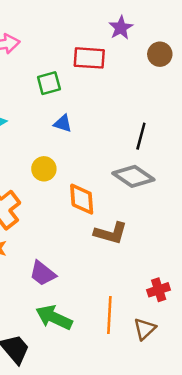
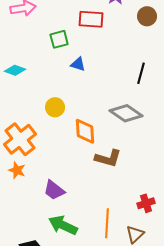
blue triangle: (63, 123) -> (78, 64), moved
black line: (141, 136) -> (141, 73), moved

